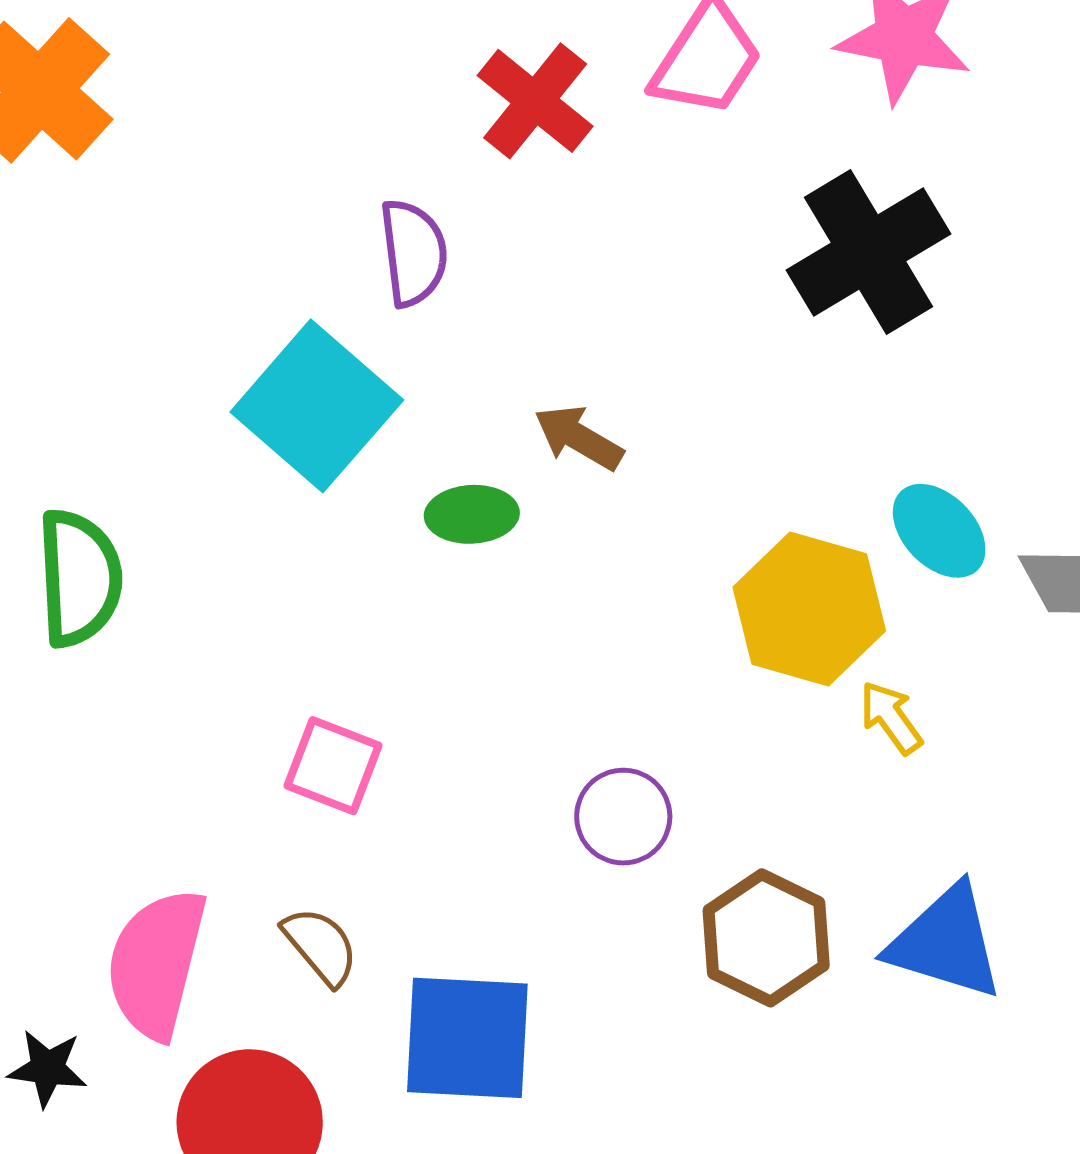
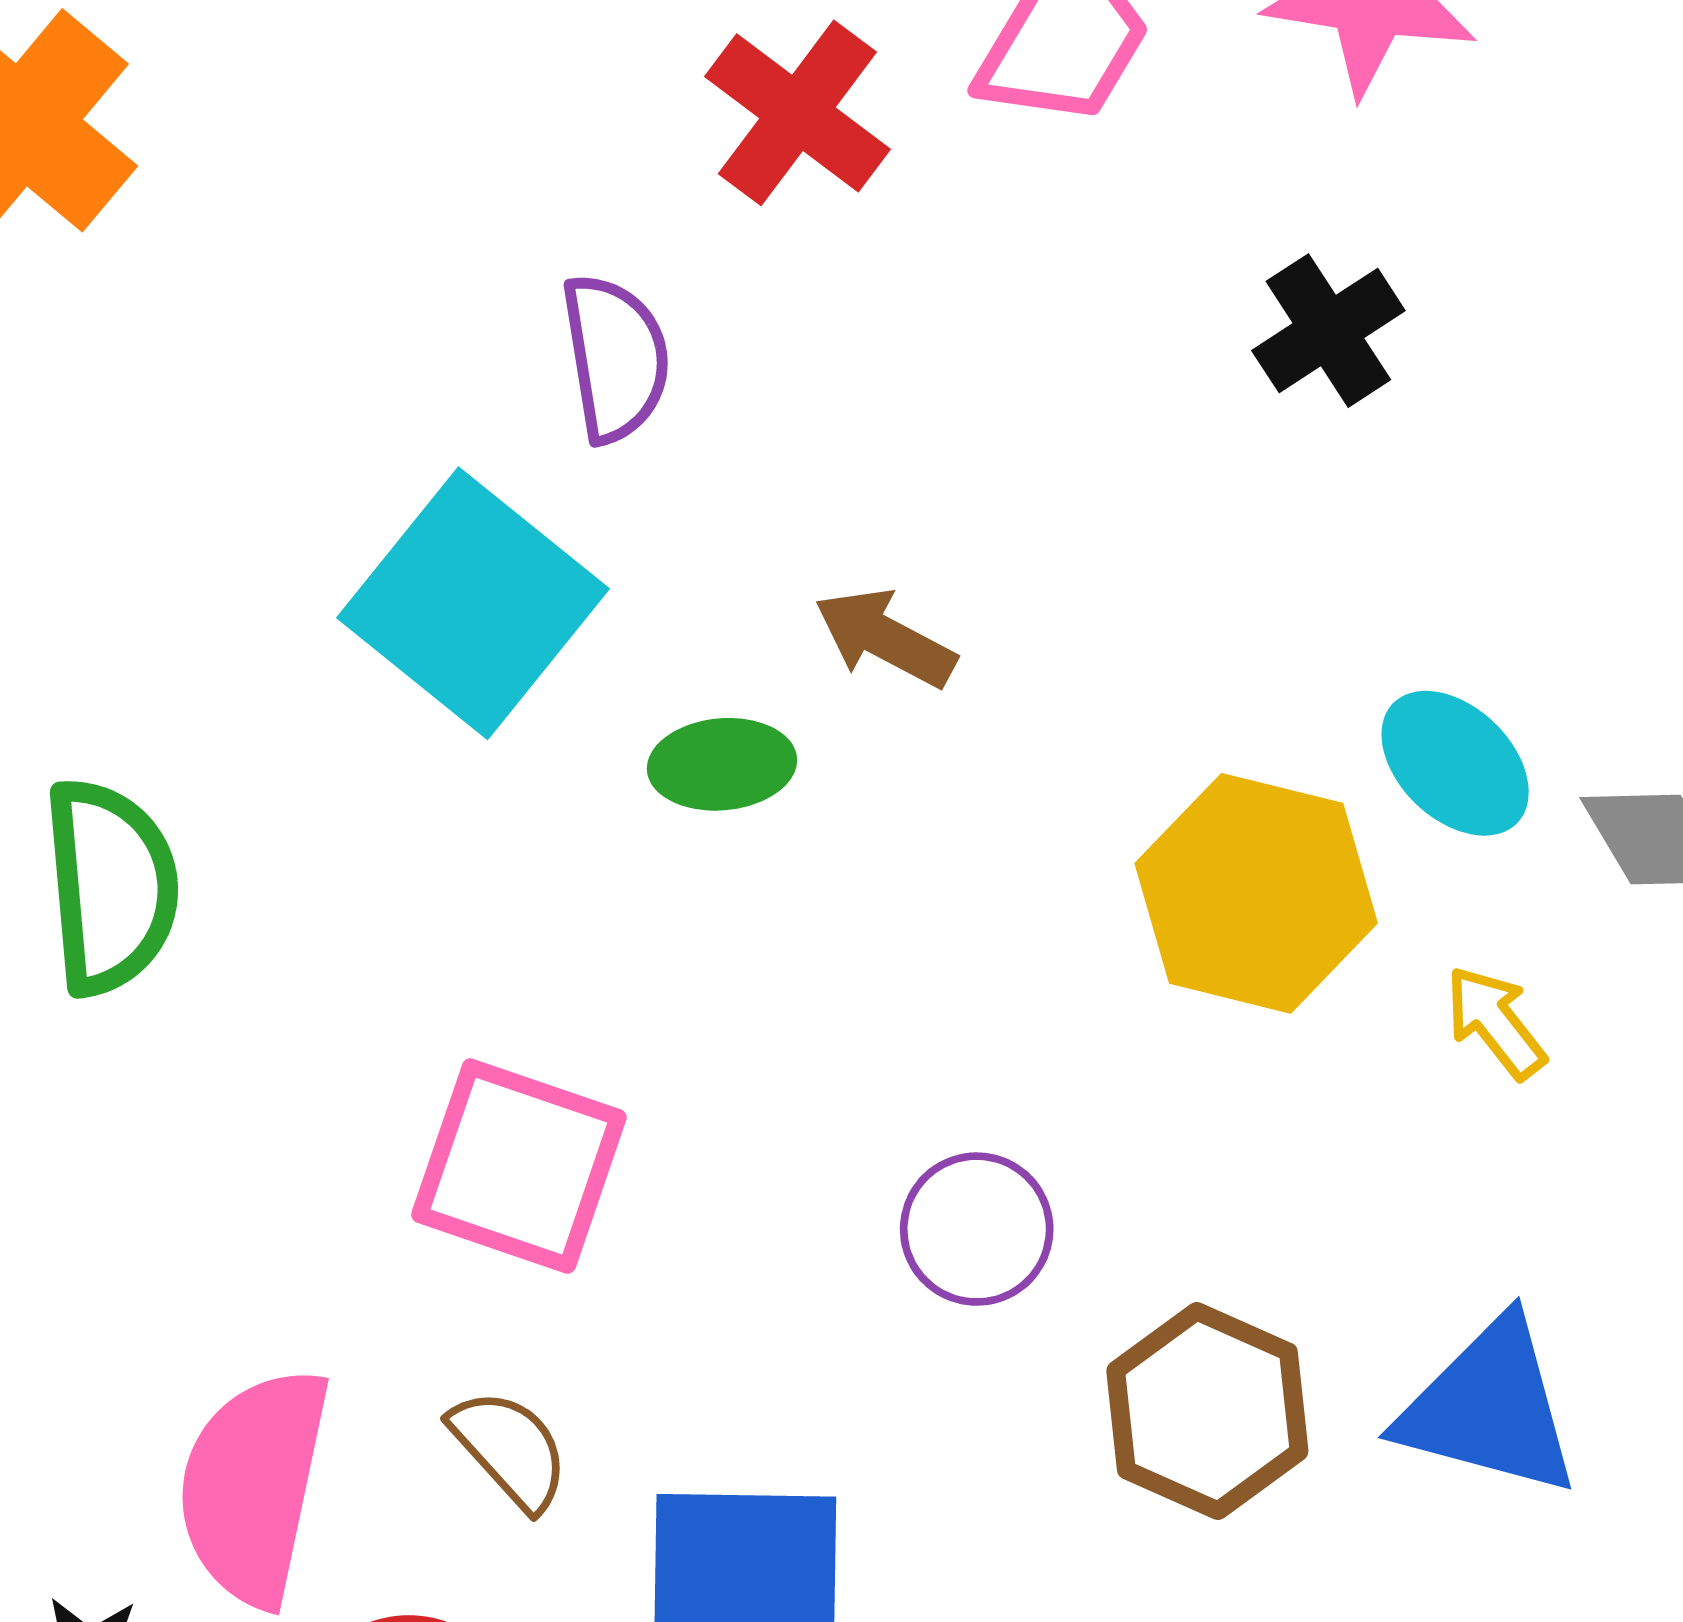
black cross: (868, 252) -> (1328, 331), size x0.6
yellow arrow: (891, 718) -> (1495, 1022), moved
pink square: (333, 766) -> (519, 1166), size x1.4

